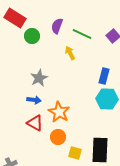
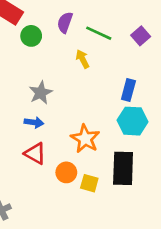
orange star: (59, 112) -> (85, 139), moved
black rectangle: (100, 150) -> (123, 168), moved
yellow square: (75, 153) -> (89, 183), moved

